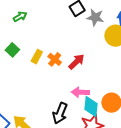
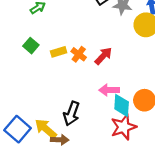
yellow rectangle: (37, 57) -> (59, 52), turned 48
black arrow: (60, 113) -> (71, 114), moved

